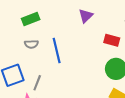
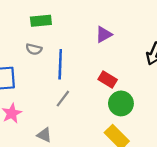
red rectangle: (112, 40) -> (108, 79), moved
gray line: (37, 83) -> (63, 99), moved

